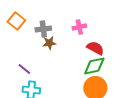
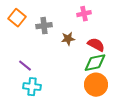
pink cross: (79, 27) -> (84, 14), moved
brown star: (49, 43) -> (68, 39), moved

